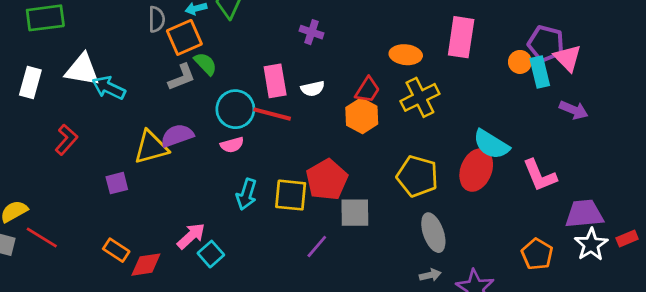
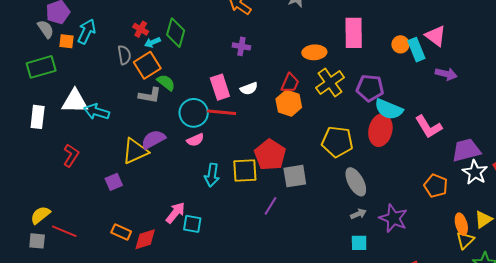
purple pentagon: (546, 43) -> (370, 88), moved
gray L-shape: (182, 77) -> (150, 95), turned 40
cyan square: (211, 254) -> (192, 224), turned -30

